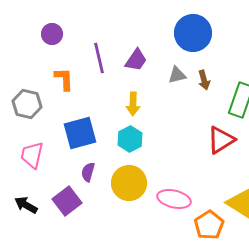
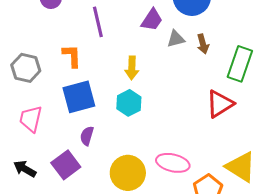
purple trapezoid: (136, 60) -> (152, 20), moved
orange L-shape: (64, 79) -> (72, 56), moved
yellow circle: (129, 183) -> (128, 173), moved

